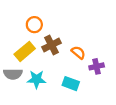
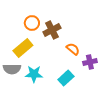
brown cross: (51, 45) -> (52, 30), moved
cyan rectangle: (71, 84) -> (66, 78), turned -63

